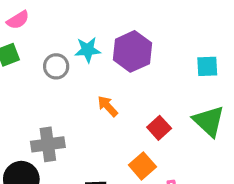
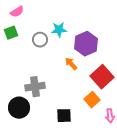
purple hexagon: (132, 51) -> (86, 44), moved
red square: (159, 128) -> (102, 77), size x1.6

